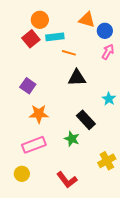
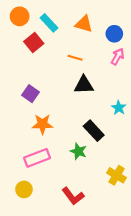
orange circle: (40, 20) -> (20, 16), moved
orange triangle: (87, 20) -> (84, 24), moved
cyan rectangle: (55, 37) -> (49, 23), moved, turned 54
yellow cross: (107, 161) -> (116, 175), turned -30

